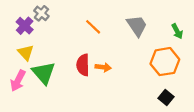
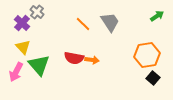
gray trapezoid: (137, 26) -> (110, 22), moved
green arrow: (177, 31) -> (157, 16), moved, turned -96
red semicircle: (83, 65) -> (74, 58), turned -78
black square: (166, 98) -> (153, 78), moved

